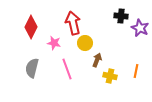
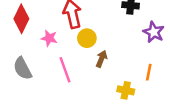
purple star: (140, 28) -> (154, 32), moved
gray semicircle: (32, 68) -> (23, 69), turned -42
yellow cross: (110, 76) -> (126, 90), moved

